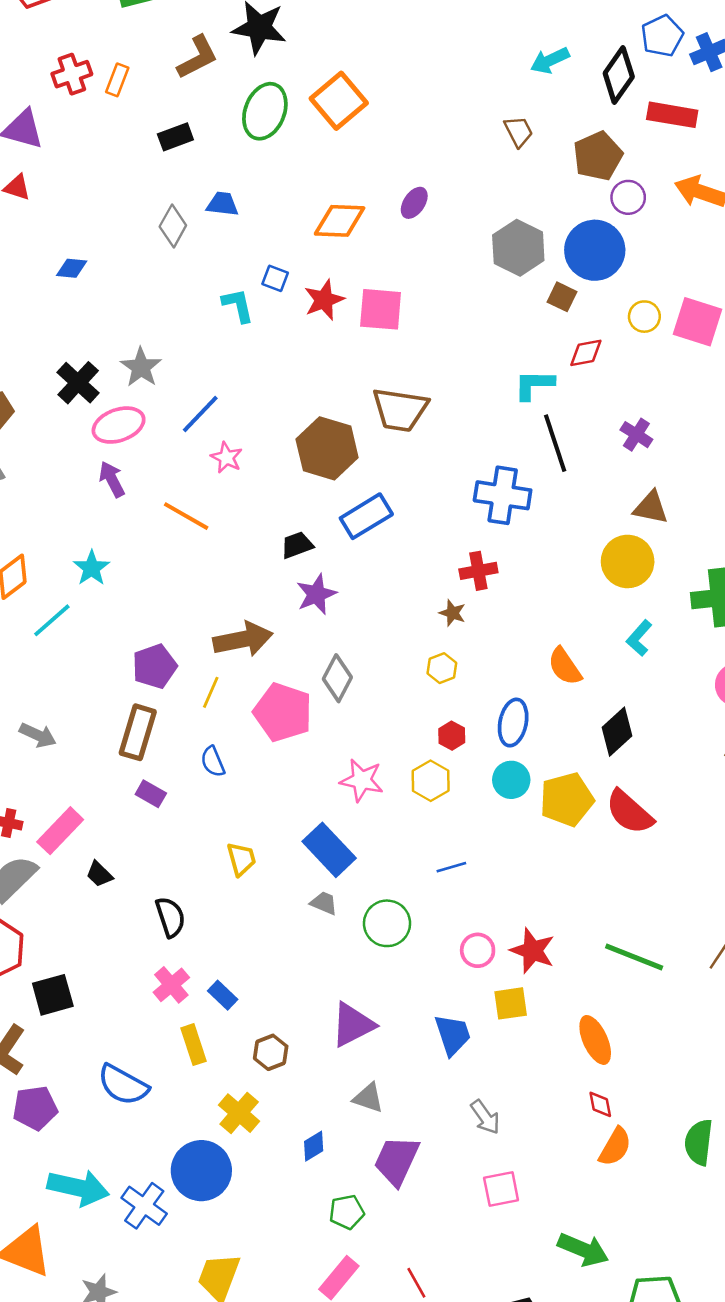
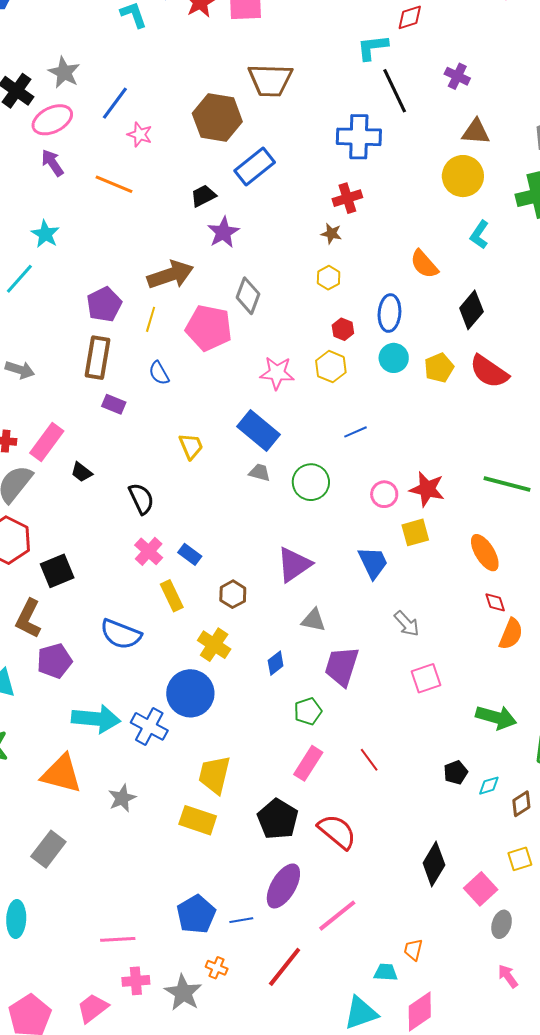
yellow pentagon: (567, 799) -> (439, 368), size x0.7

